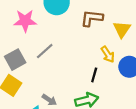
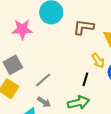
gray line: (45, 51) -> (43, 80), moved

